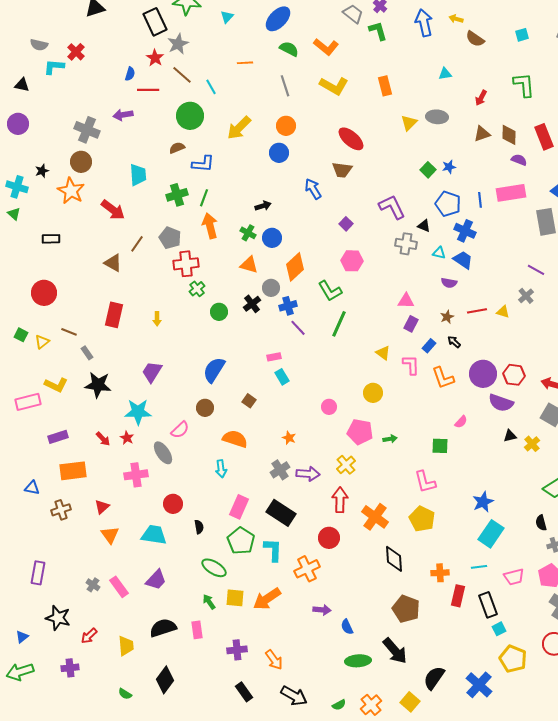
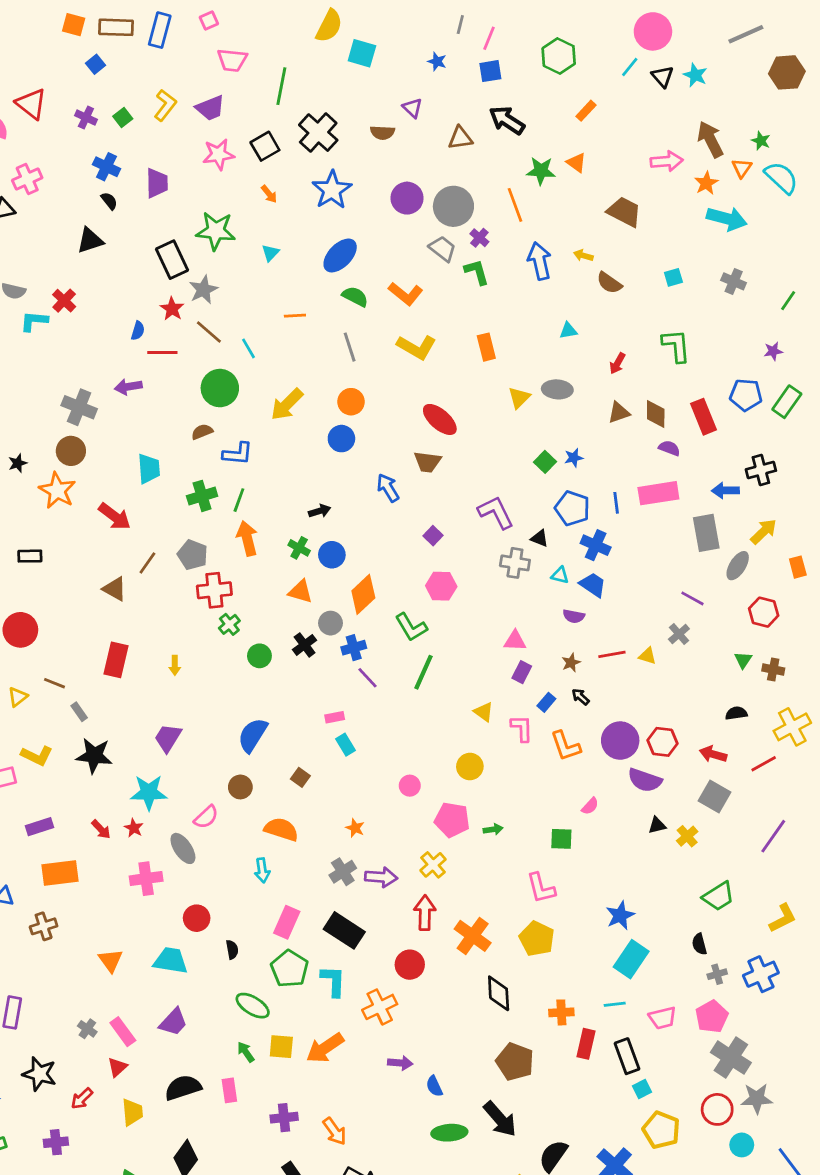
red triangle: (102, 507) -> (117, 1067), moved

